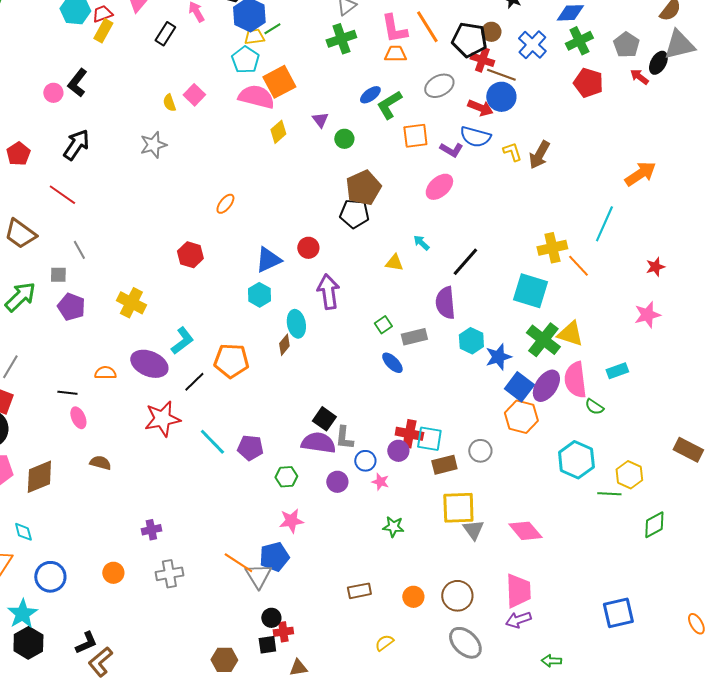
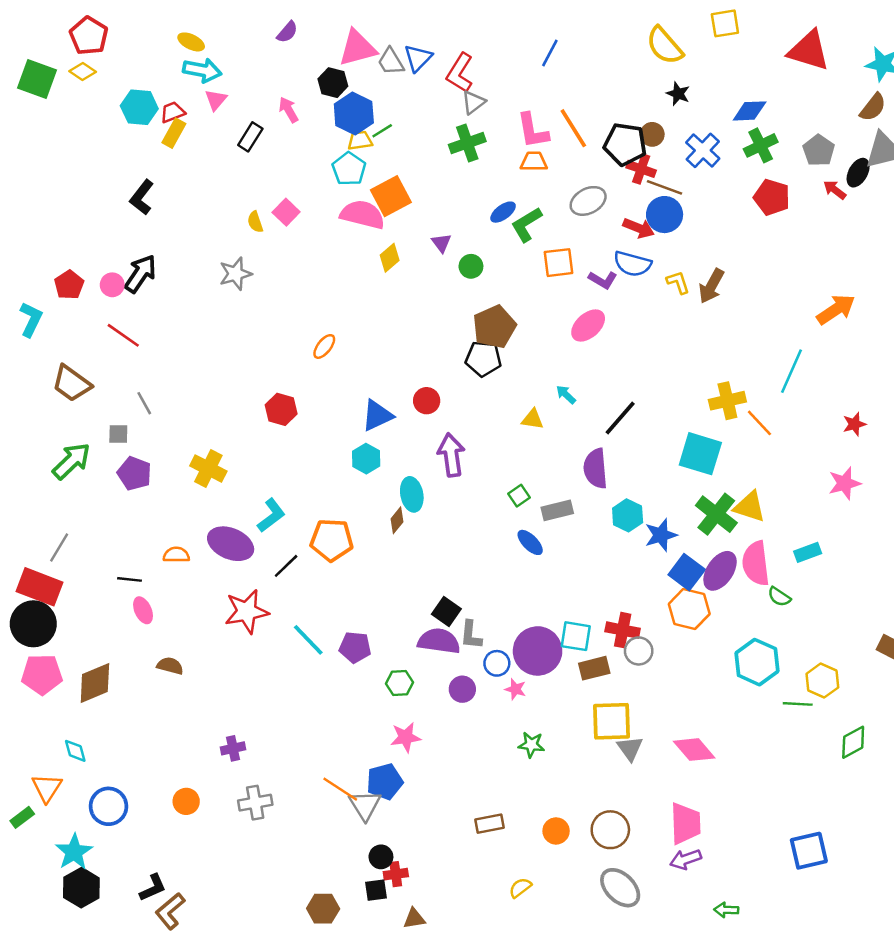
pink circle: (53, 93) -> (112, 285), moved
red cross: (409, 434) -> (623, 630), moved
purple circle: (398, 451) -> (538, 651), size x1.8

